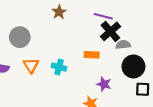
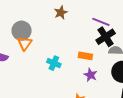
orange triangle: (31, 65) -> (25, 43), moved
purple star: (104, 84) -> (91, 75), moved

